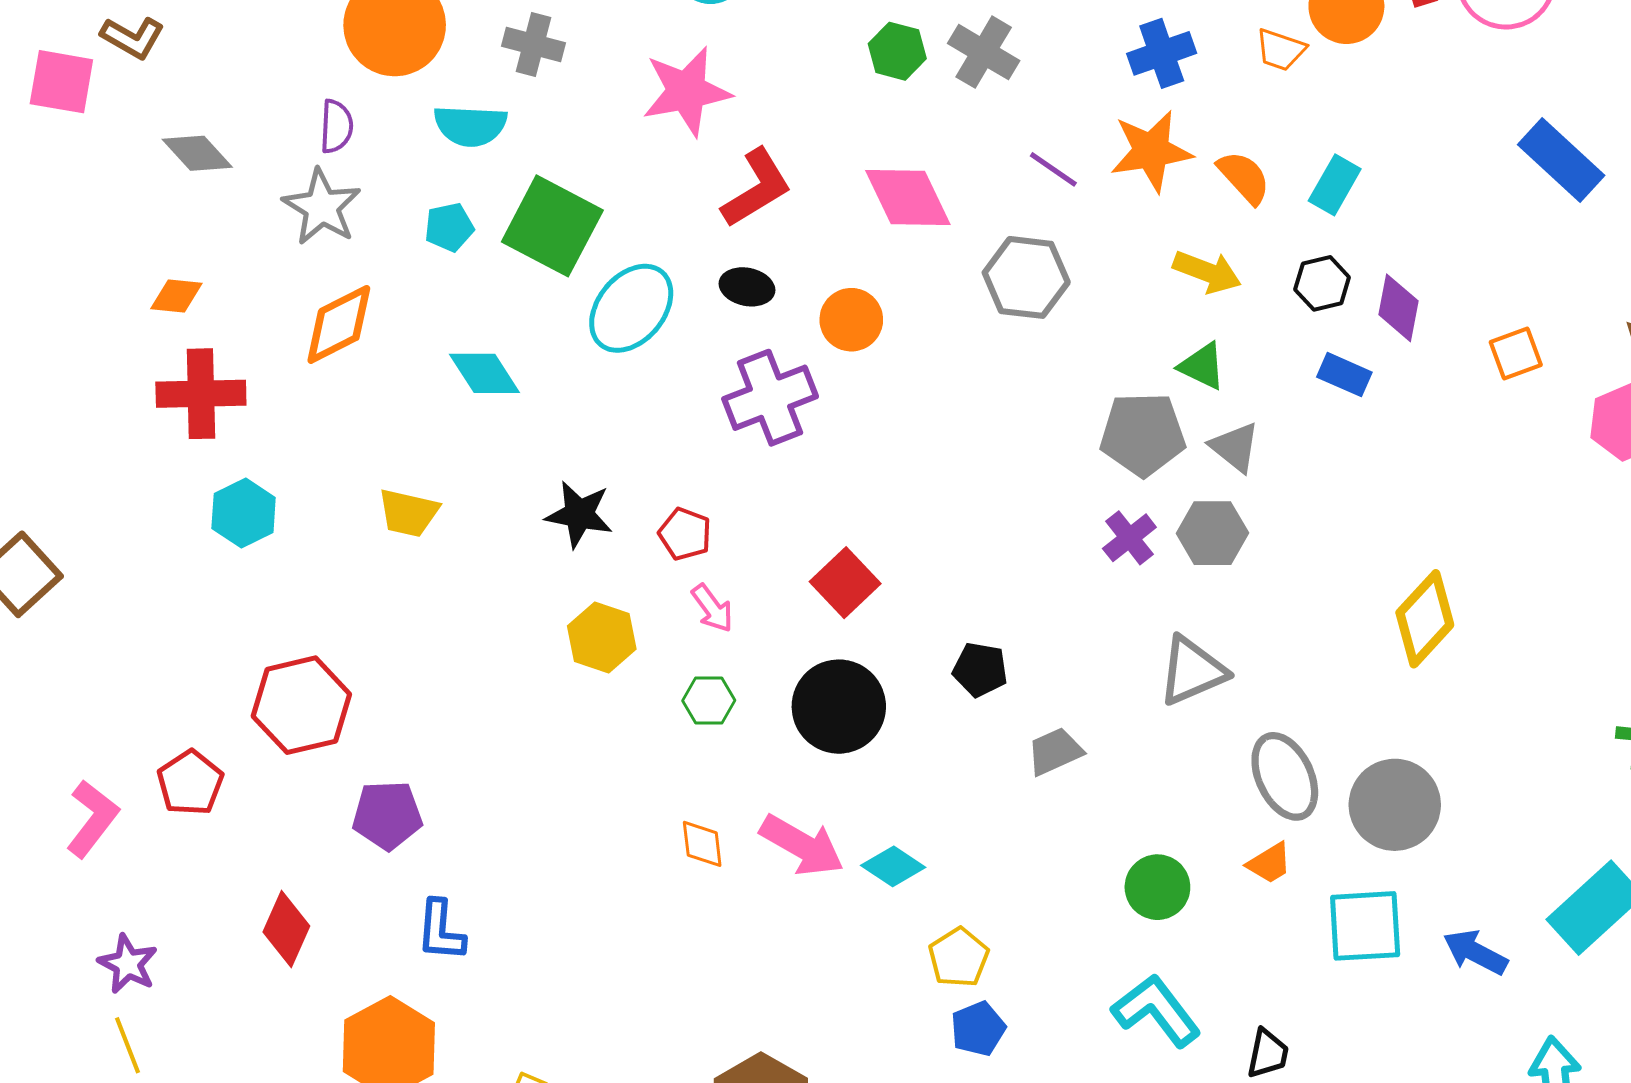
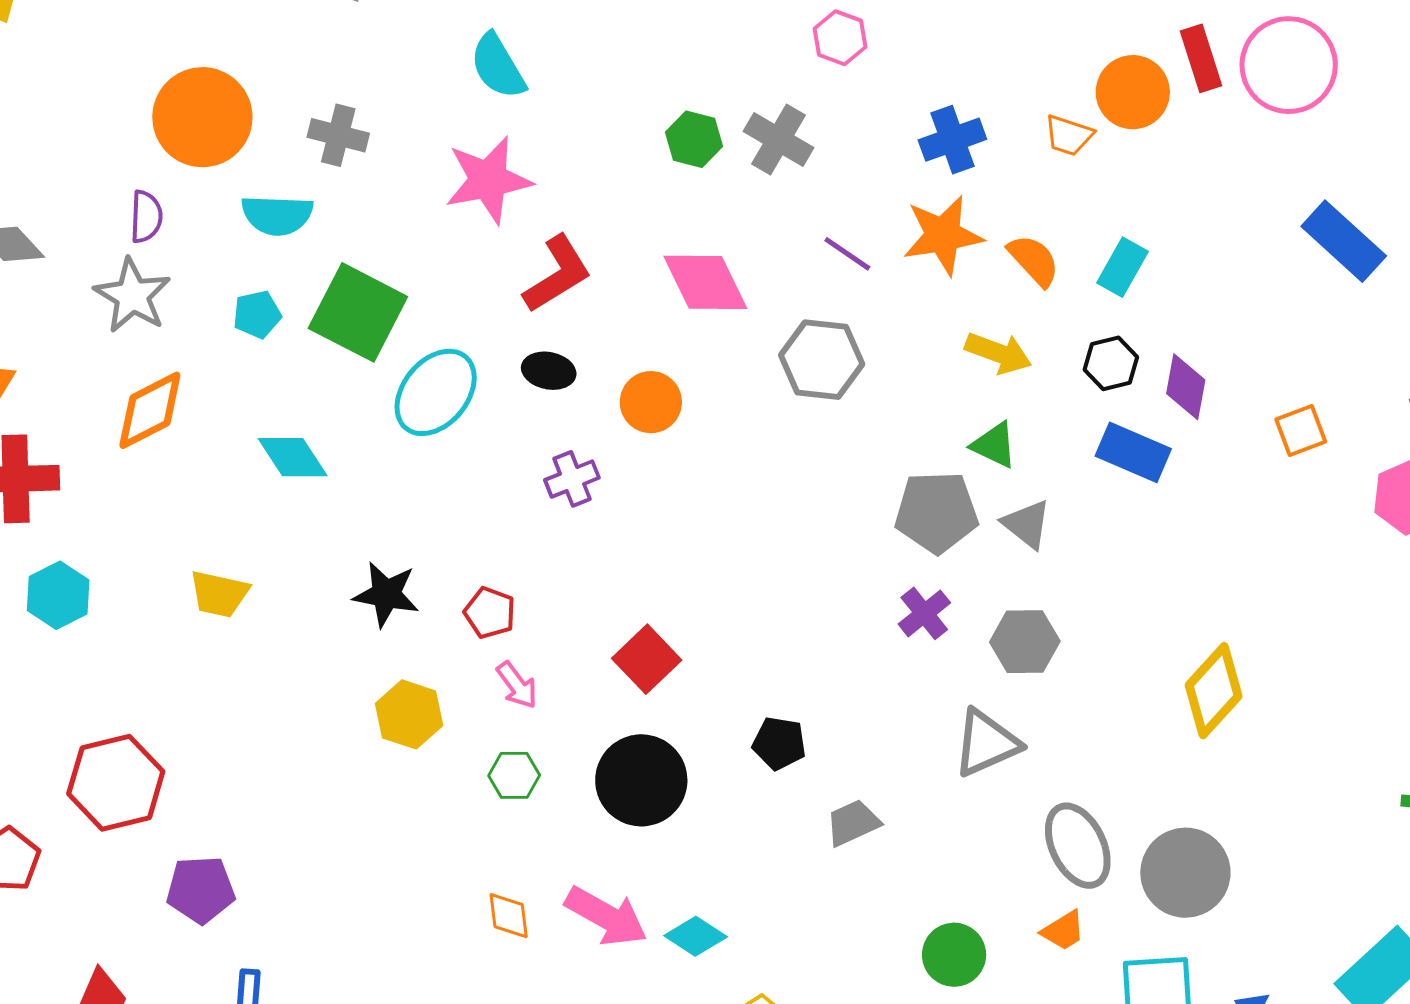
blue rectangle: (1344, 375) -> (1133, 452), size x1.4
purple cross: (770, 398) -> (572, 479), size x0.6
gray hexagon: (1212, 533) -> (1025, 642), moved

